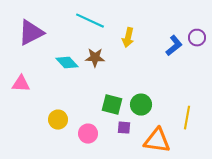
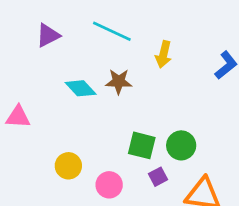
purple triangle: (31, 33) -> (48, 35), moved, size x0.7
purple square: (124, 128) -> (158, 177), turned -32

